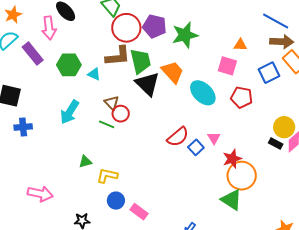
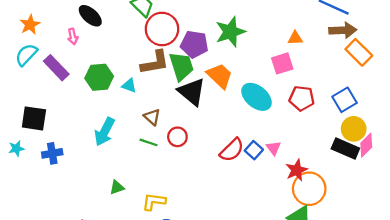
purple pentagon: (155, 26) -> (194, 44), moved
pink arrow: (49, 28) -> (73, 36), size x0.6
pink square: (227, 66) -> (282, 63), turned -30
blue square: (269, 73) -> (345, 100), moved
red circle: (121, 114) -> (177, 137), moved
black rectangle: (276, 143) -> (345, 148), size x1.6
blue square: (196, 147) -> (254, 150), moved
green triangle: (85, 162) -> (117, 187), moved

